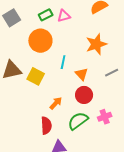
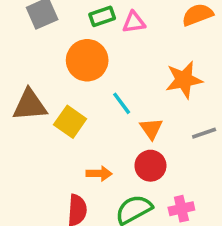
cyan line: (63, 62) -> (122, 103), turned -56
orange arrow: (56, 103) -> (99, 174), turned 40

